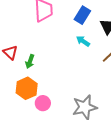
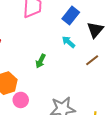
green arrow: (30, 61) -> (41, 61), moved

